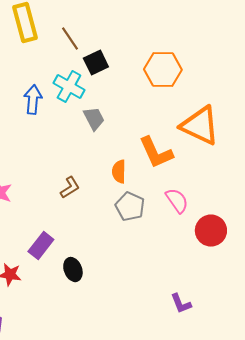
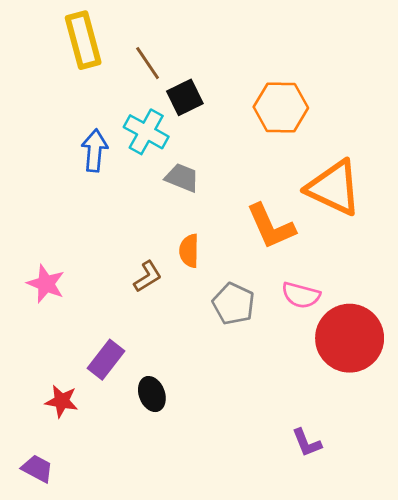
gray trapezoid: (94, 119) -> (182, 178), turned -40
orange semicircle: (119, 172) -> (189, 251), moved
pink semicircle: (177, 201) -> (301, 295), turned 140
red circle: (211, 231) -> (350, 338), size x1.5

